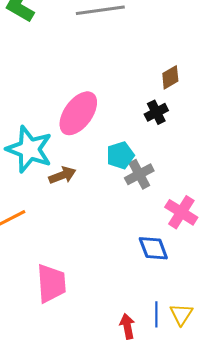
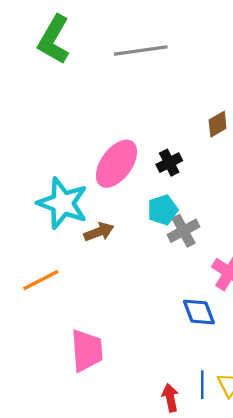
black cross: (156, 112) -> (169, 163), moved

